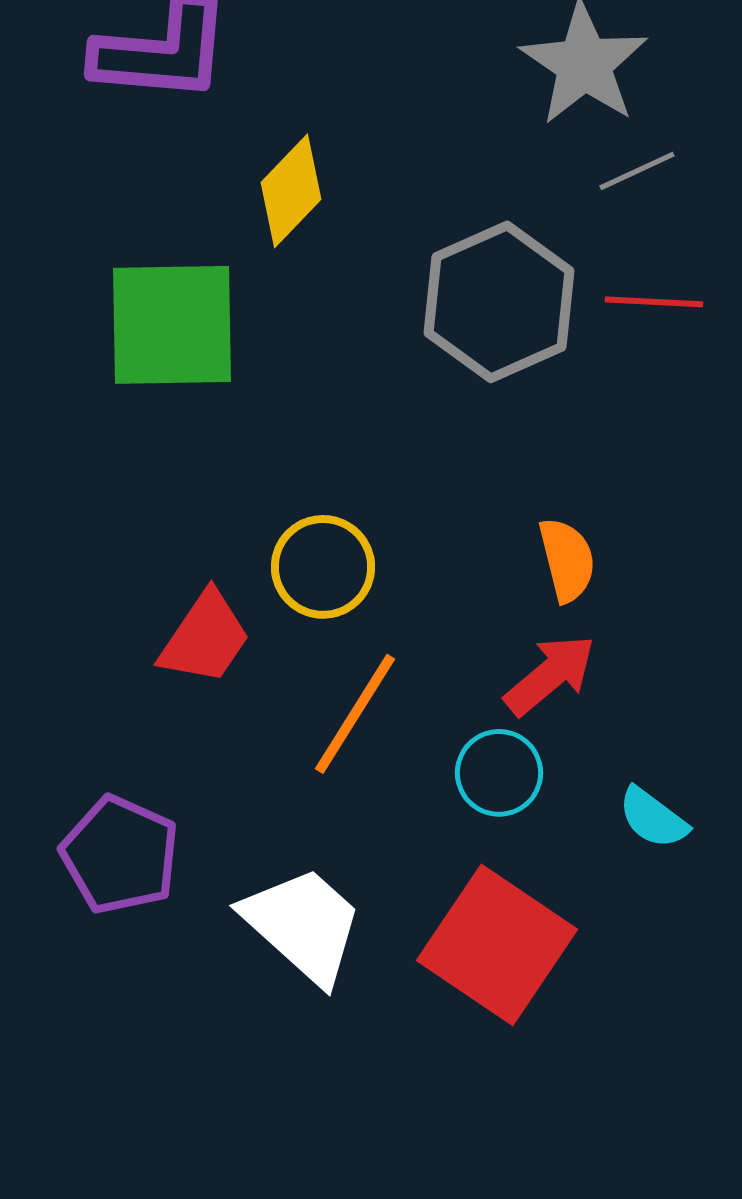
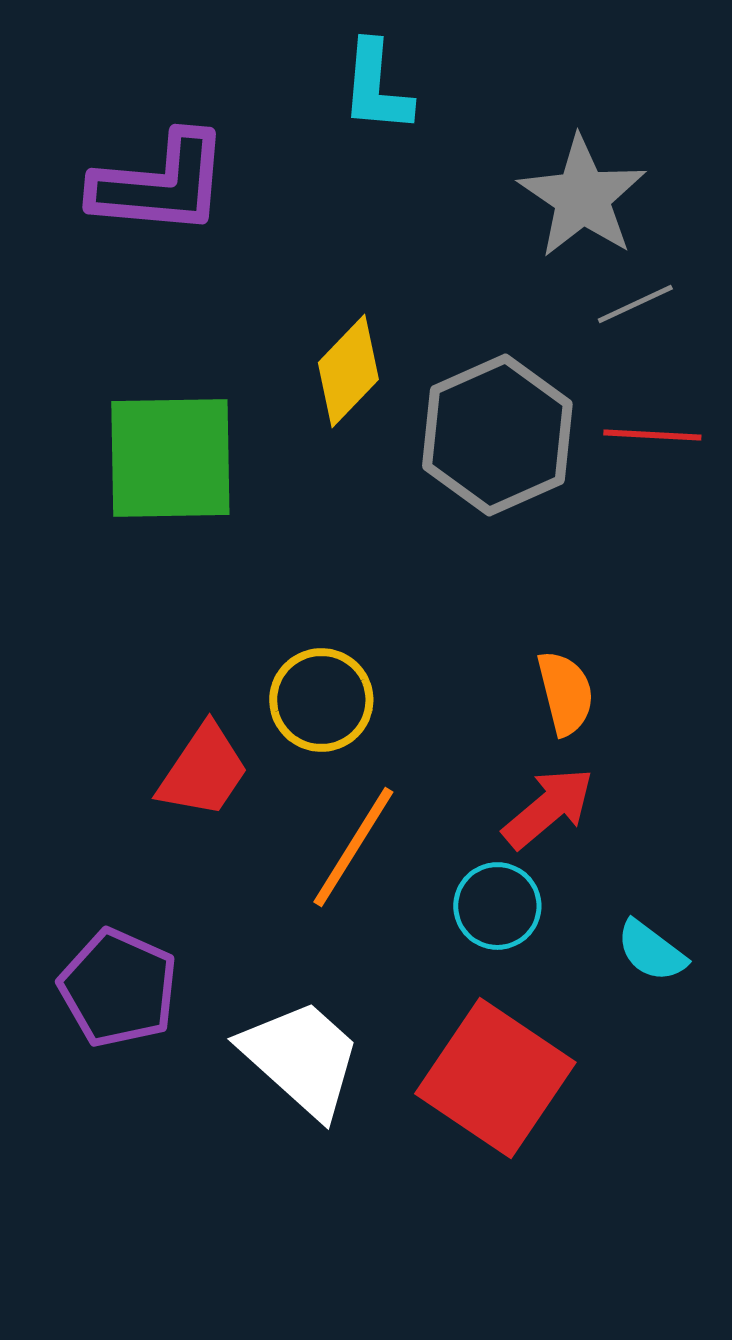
yellow diamond: (291, 191) -> (348, 371), moved

